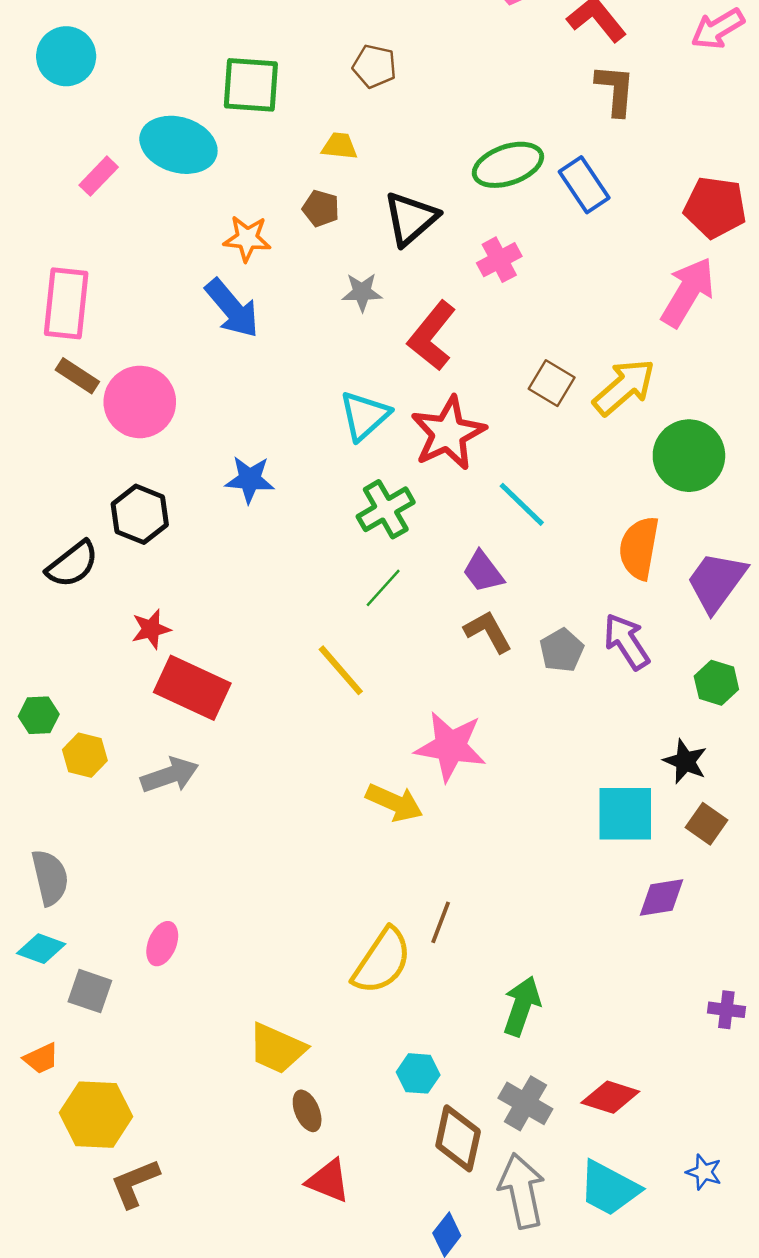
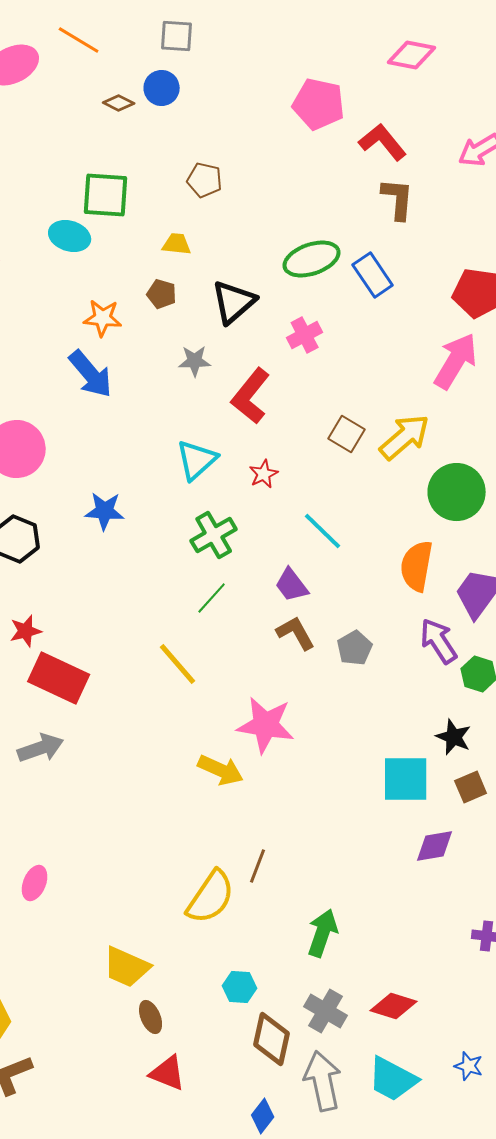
cyan ellipse: (178, 145) -> (70, 236), moved, size x0.7
red star: (448, 433) -> (264, 474), size x0.5
purple arrow: (627, 642) -> (439, 641), moved
brown square: (706, 824) -> (471, 787), turned 32

